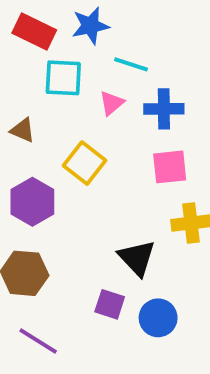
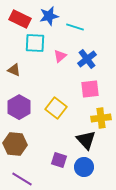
cyan line: (131, 64) -> (75, 27), moved
blue cross: (164, 109) -> (87, 59), turned -36
yellow square: (85, 163) -> (56, 108), moved
black triangle: (137, 258) -> (86, 140), moved

